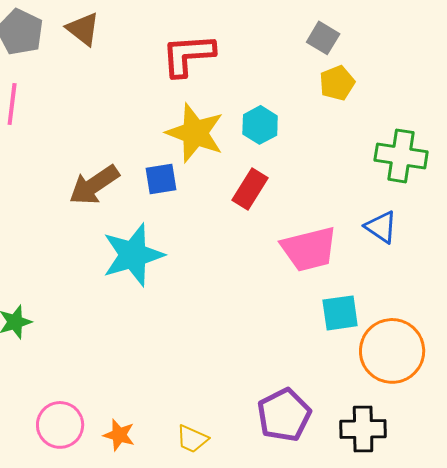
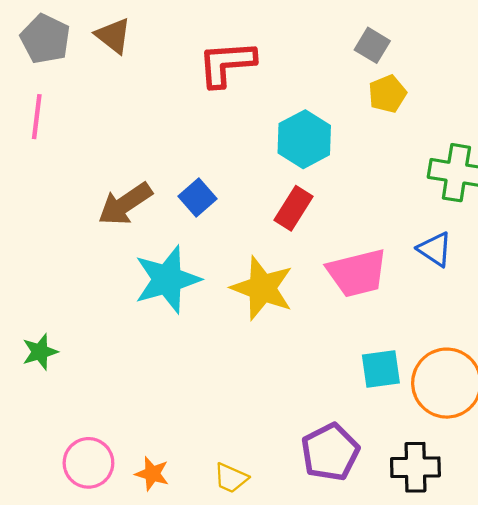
cyan hexagon: (260, 125) -> (304, 139), size x1.4
yellow star: (195, 133) -> (262, 288), moved
blue square: (161, 179) -> (197, 197), turned -32
cyan square: (340, 313) -> (381, 369), moved

